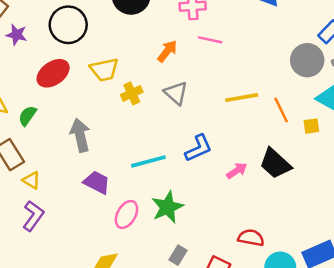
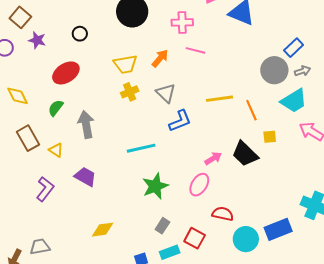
black circle: (68, 25) -> (80, 34), size x0.5
yellow trapezoid: (104, 70) -> (125, 64), moved
green semicircle: (27, 116) -> (56, 108), moved
yellow square: (311, 126) -> (270, 137), moved
blue L-shape: (198, 148) -> (180, 121), moved
yellow triangle: (31, 180) -> (56, 150), moved
purple trapezoid: (97, 182) -> (85, 177), moved
pink ellipse: (126, 214) -> (199, 185), moved

